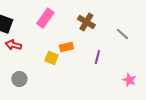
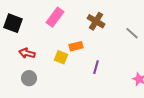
red arrow: (13, 45) -> (27, 53), moved
purple line: (97, 57) -> (96, 67), moved

